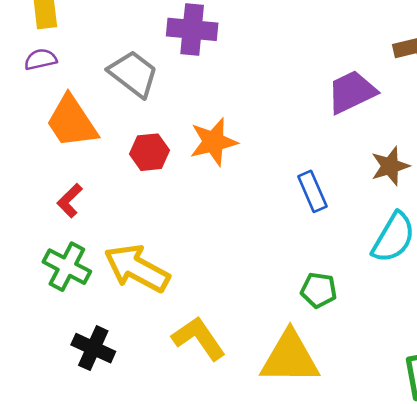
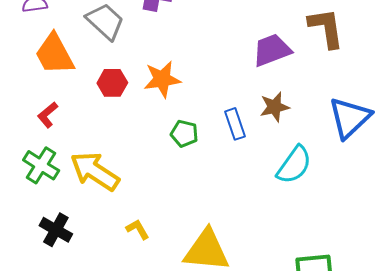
brown star: (390, 166) -> (275, 107), moved
green pentagon: (319, 290) -> (184, 134), moved
yellow L-shape: (199, 338) -> (138, 229), size x0.6

